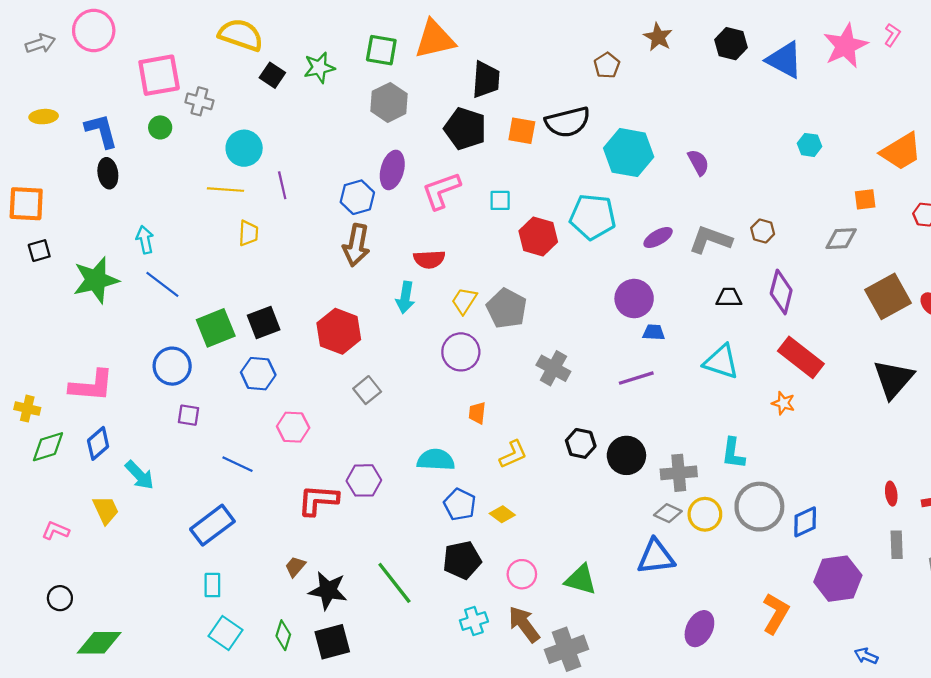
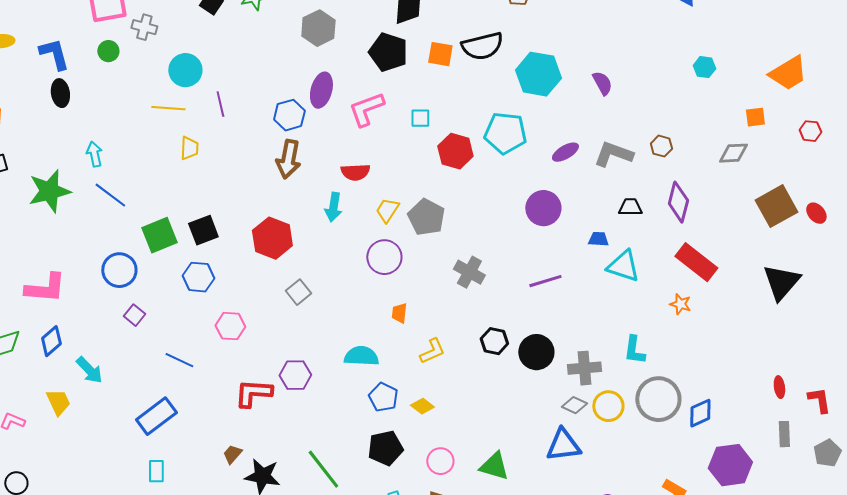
blue trapezoid: (654, 332) -> (598, 239), moved
purple square: (188, 415) -> (134, 315), turned 30

